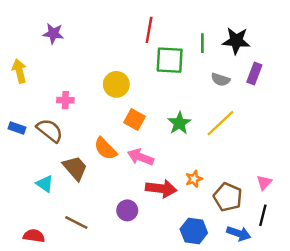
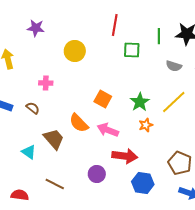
green square: (170, 60) -> (132, 50), size x0.7
yellow circle: (116, 84) -> (75, 51), moved
brown semicircle: (50, 130) -> (33, 108), size x0.6
orange star: (194, 179) -> (146, 125), moved
blue hexagon: (194, 231) -> (143, 183), moved

